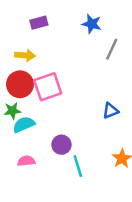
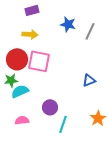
blue star: (92, 24) -> (68, 24), moved
yellow arrow: (25, 55) -> (30, 34), moved
pink square: (48, 87) -> (39, 61), turned 30
cyan line: (78, 166) -> (63, 124), turned 36

